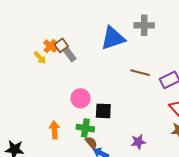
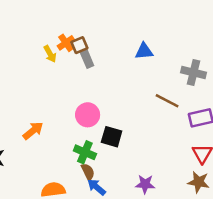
gray cross: (144, 25) -> (193, 72), moved
blue triangle: (113, 38) -> (144, 51), size x0.6
orange arrow: (54, 130) -> (33, 131), moved, turned 42

